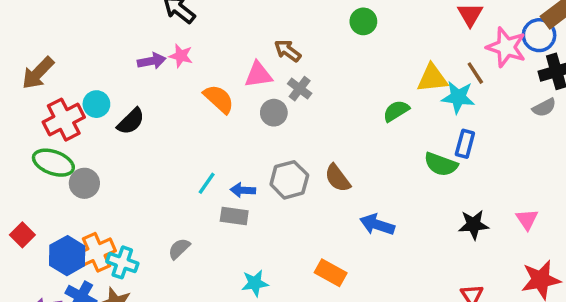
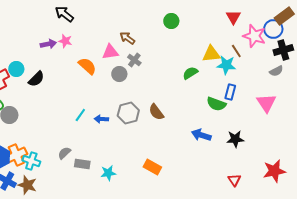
gray rectangle: (234, 216) -> (82, 164), moved
pink triangle: (527, 219) -> (266, 103), moved, size x1.5
blue arrow: (377, 225) -> (201, 135), moved

